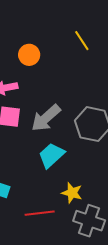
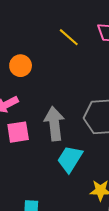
gray arrow: (46, 118) -> (54, 124), turned 140

